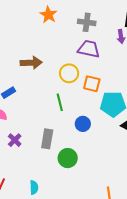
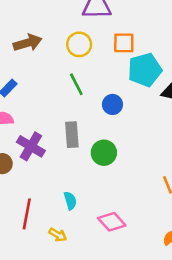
orange square: (92, 84) -> (124, 43), moved
purple cross: (15, 140) -> (31, 146), size x1.5

